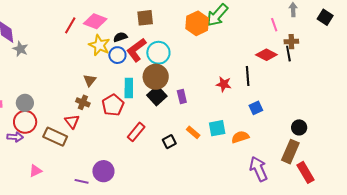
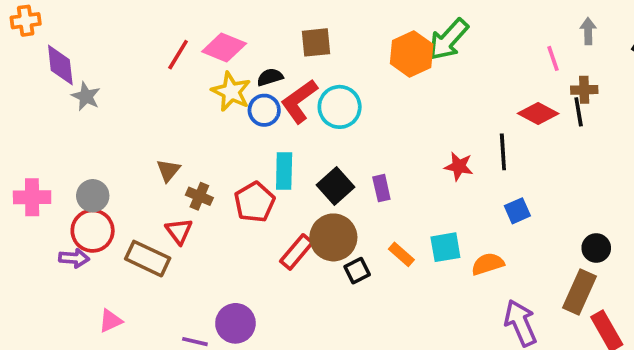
brown circle: (156, 77) -> (333, 237), moved
brown triangle: (90, 80) -> (168, 170), moved

